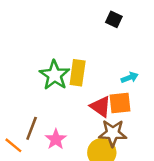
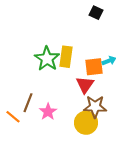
orange square: (120, 103) -> (94, 67), moved
red triangle: (101, 107) -> (85, 85), turned 30

